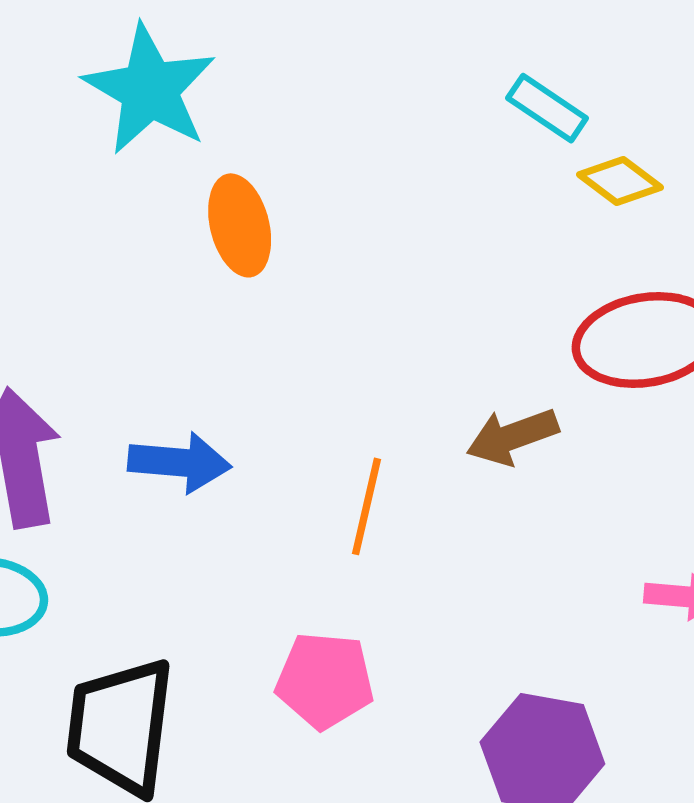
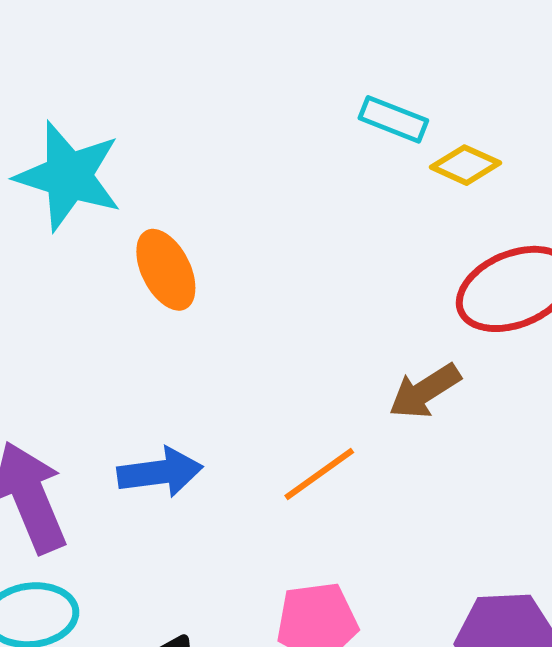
orange line: (367, 506) -> (319, 474), turned 54

